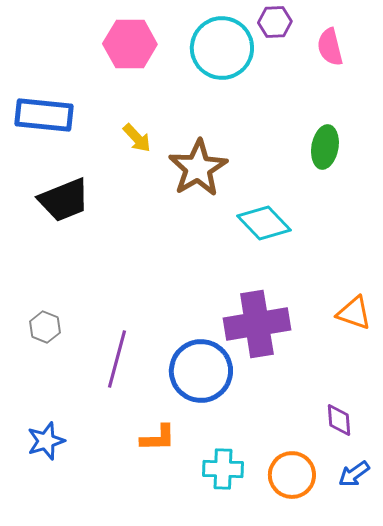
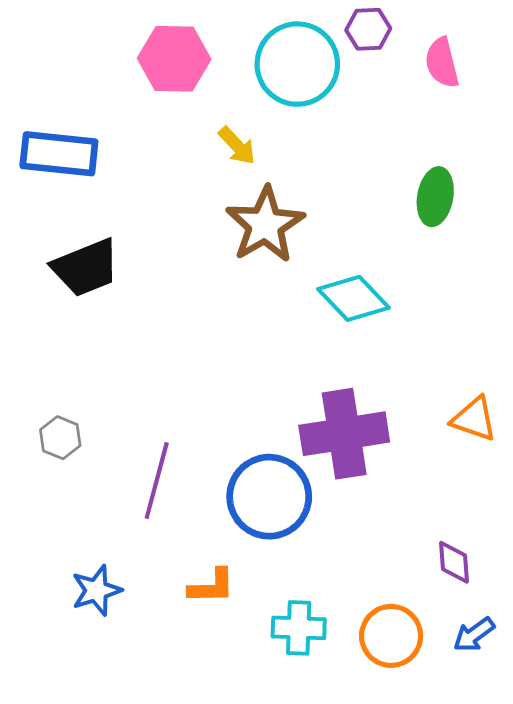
yellow arrow: (137, 138) -> (237, 146), moved
blue star: (46, 441) -> (96, 590), moved

